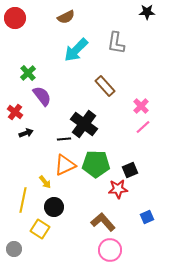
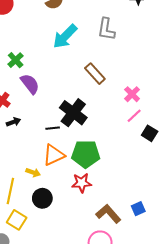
black square: (130, 170) -> (150, 133), moved, turned -35
yellow arrow: (45, 182) -> (33, 173), turned -32
red star: (118, 189) -> (82, 183), moved
brown L-shape: (103, 222) -> (108, 214), moved
yellow square: (40, 229) -> (17, 220), moved

